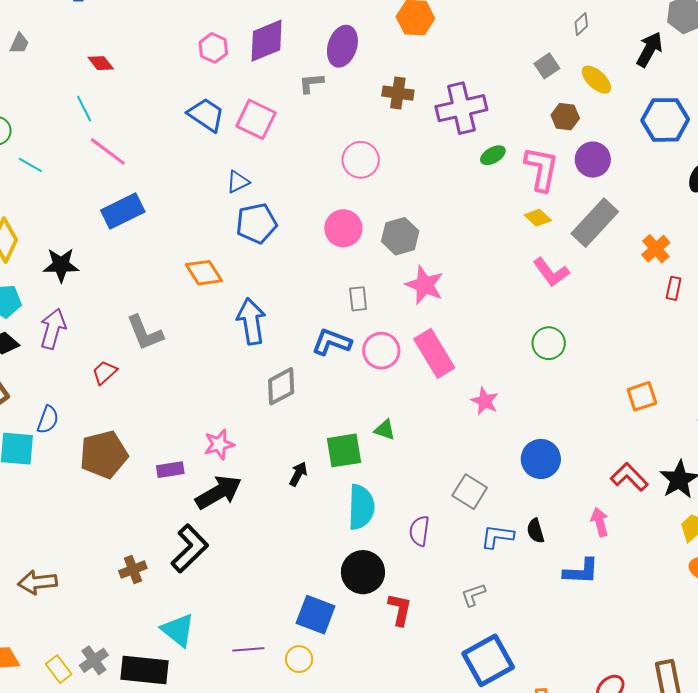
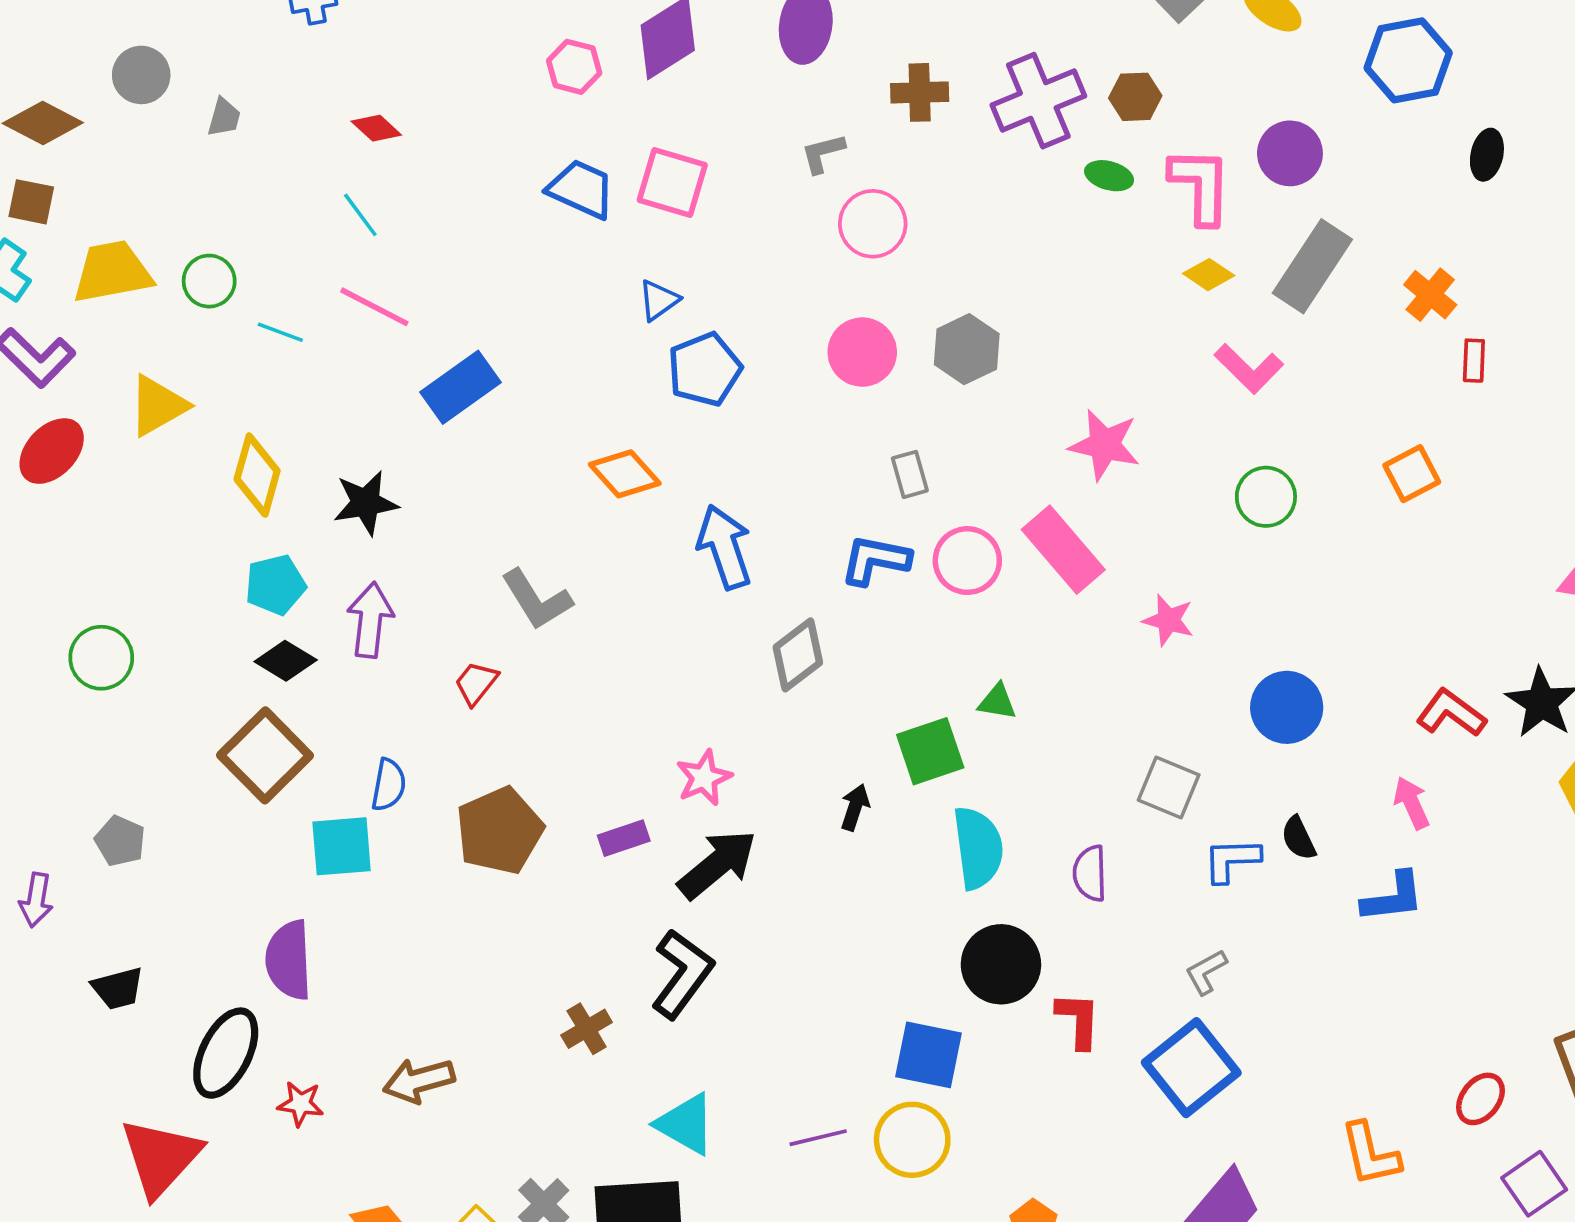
gray L-shape: (311, 83) -> (823, 153), moved
brown hexagon: (565, 117) -> (1135, 97), moved
pink line: (108, 151) -> (374, 307), moved
green ellipse: (493, 155) -> (1109, 176), turned 55
pink star: (425, 285) -> (1104, 445), moved
orange square: (642, 396) -> (1412, 474), moved
yellow circle: (299, 659) -> (912, 1140), size x1.5
blue square: (488, 660) -> (1191, 1068), moved

